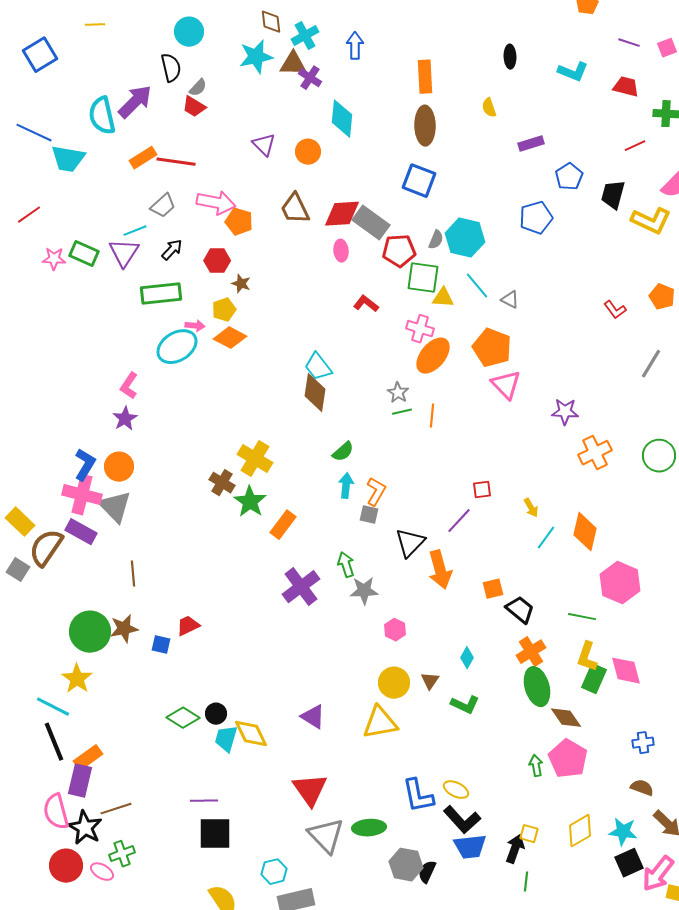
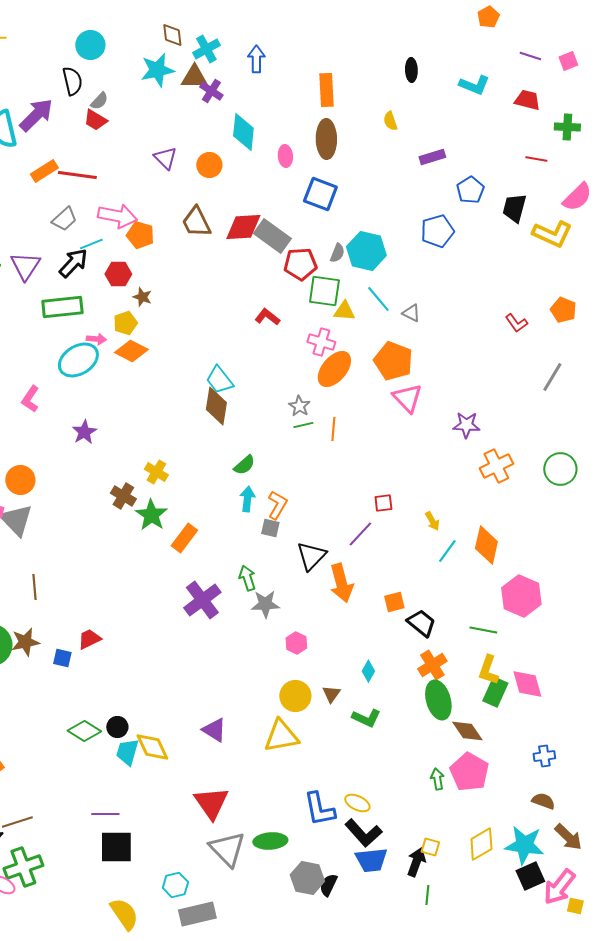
red line: (635, 146) -> (536, 159), turned 35
cyan line: (135, 231) -> (91, 244), moved
black arrow: (172, 250) -> (73, 263), size x1.4
pink ellipse: (341, 251) -> (285, 156), moved
purple star: (125, 419) -> (84, 432), moved
yellow cross: (255, 459) -> (156, 472), size x0.7
cyan star: (623, 832) -> (524, 845), size x1.4
green cross: (122, 854) -> (23, 867), size x1.5

